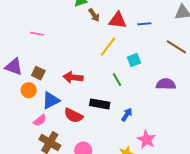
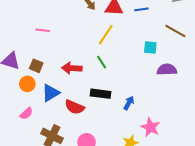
pink line: (37, 34) -> (43, 30), moved
cyan square: (134, 60) -> (150, 48), moved, turned 32
green line: (117, 79) -> (102, 62), moved
pink semicircle: (40, 120) -> (26, 113), moved

